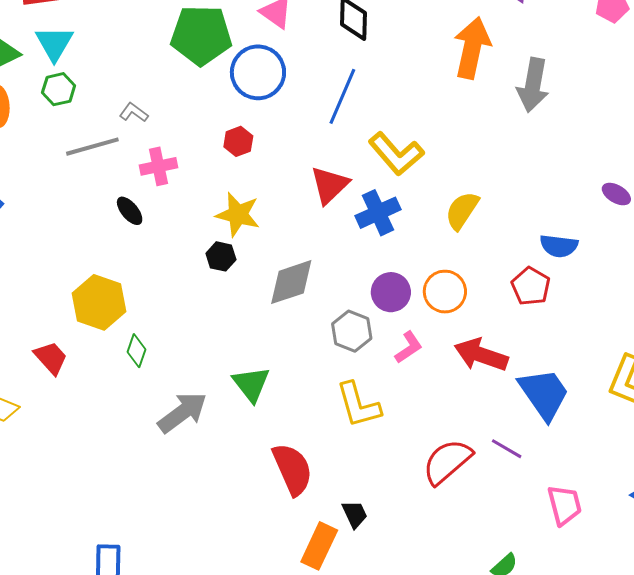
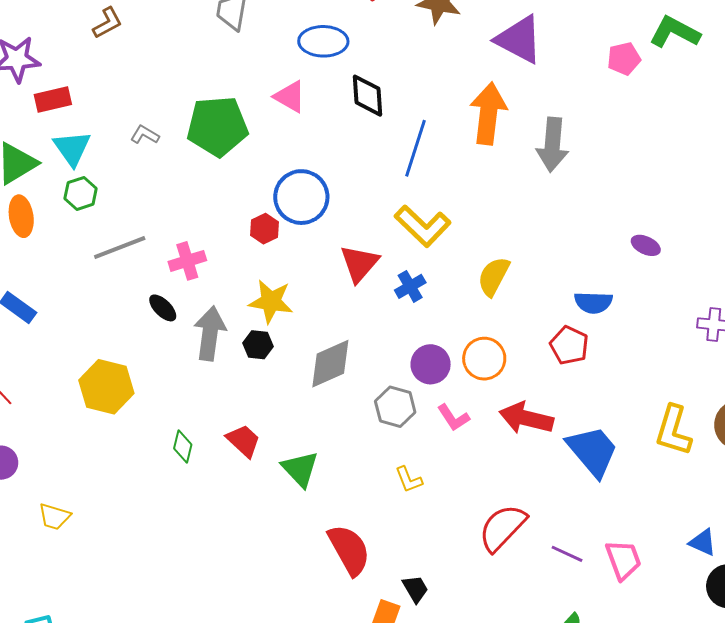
blue circle: (258, 72) -> (301, 197), moved
blue line: (342, 96) -> (416, 148), moved
gray L-shape: (134, 113) -> (145, 135), moved
blue cross: (378, 213) -> (410, 286), size x0.7
yellow hexagon: (99, 302) -> (106, 387), moved
pink L-shape: (409, 347) -> (453, 418), turned 96
red trapezoid: (51, 358) -> (244, 441), moved
yellow L-shape: (358, 405) -> (409, 480), size x0.6
gray arrow: (183, 412) -> (210, 333), moved, turned -40
purple line: (507, 449) -> (567, 554), moved

